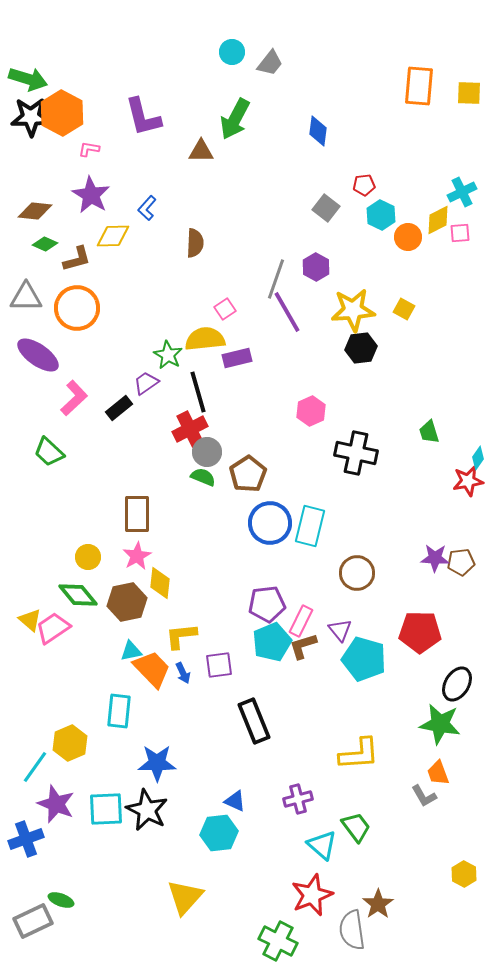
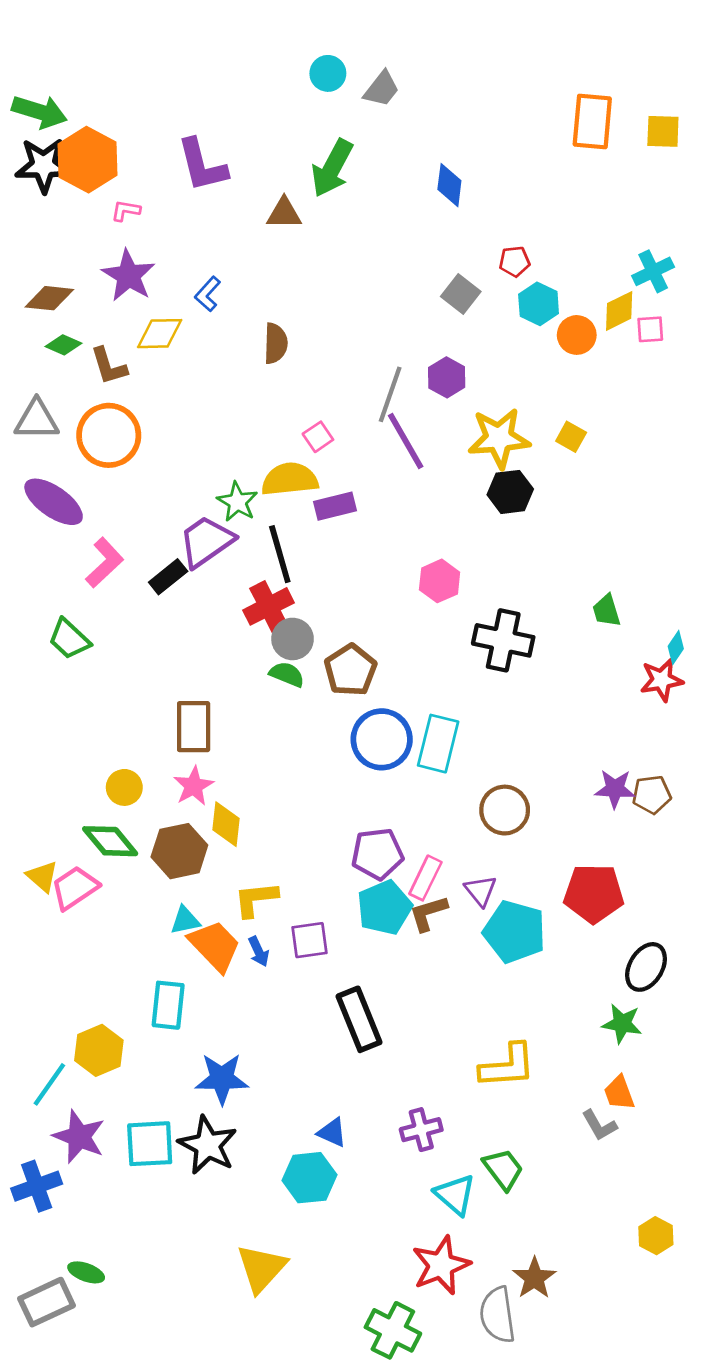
brown L-shape: (77, 259) -> (109, 366), turned 88
purple trapezoid: (146, 383) -> (206, 541), size x1.6
green star: (440, 724) -> (622, 1024), size x0.7

